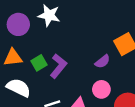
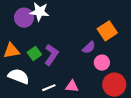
purple circle: (18, 24) -> (24, 18), moved
pink circle: (101, 89) -> (102, 63), moved

